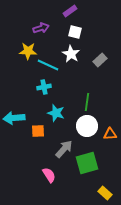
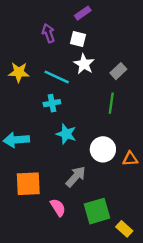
purple arrow: (41, 28) -> (48, 33), turned -91
white square: (75, 32) -> (78, 39), moved
yellow star: (28, 51) -> (19, 72), moved
green line: (87, 102) -> (111, 103), moved
orange square: (38, 131) -> (28, 184), moved, size x1.6
green square: (87, 163) -> (97, 211), moved

